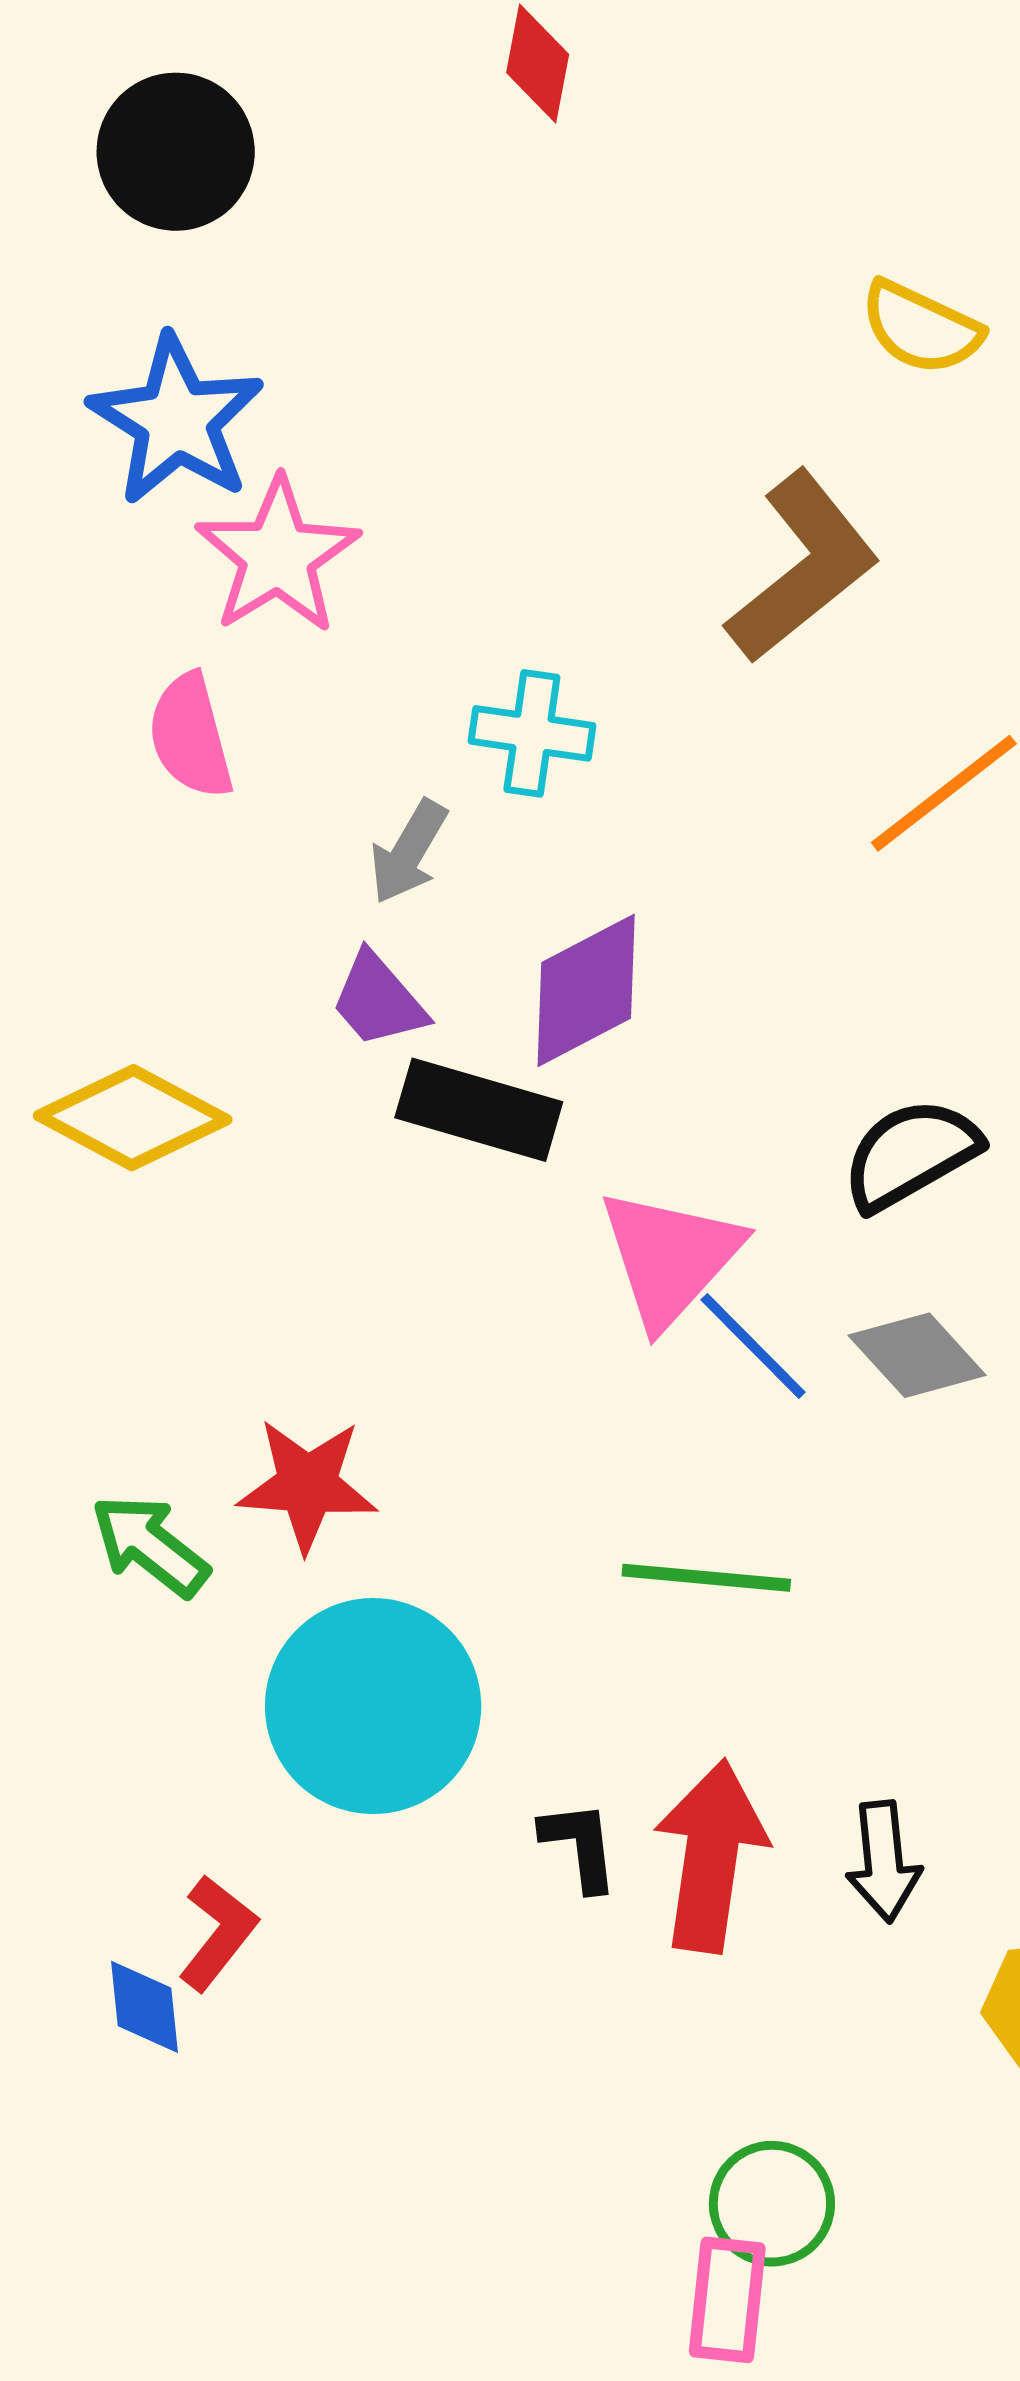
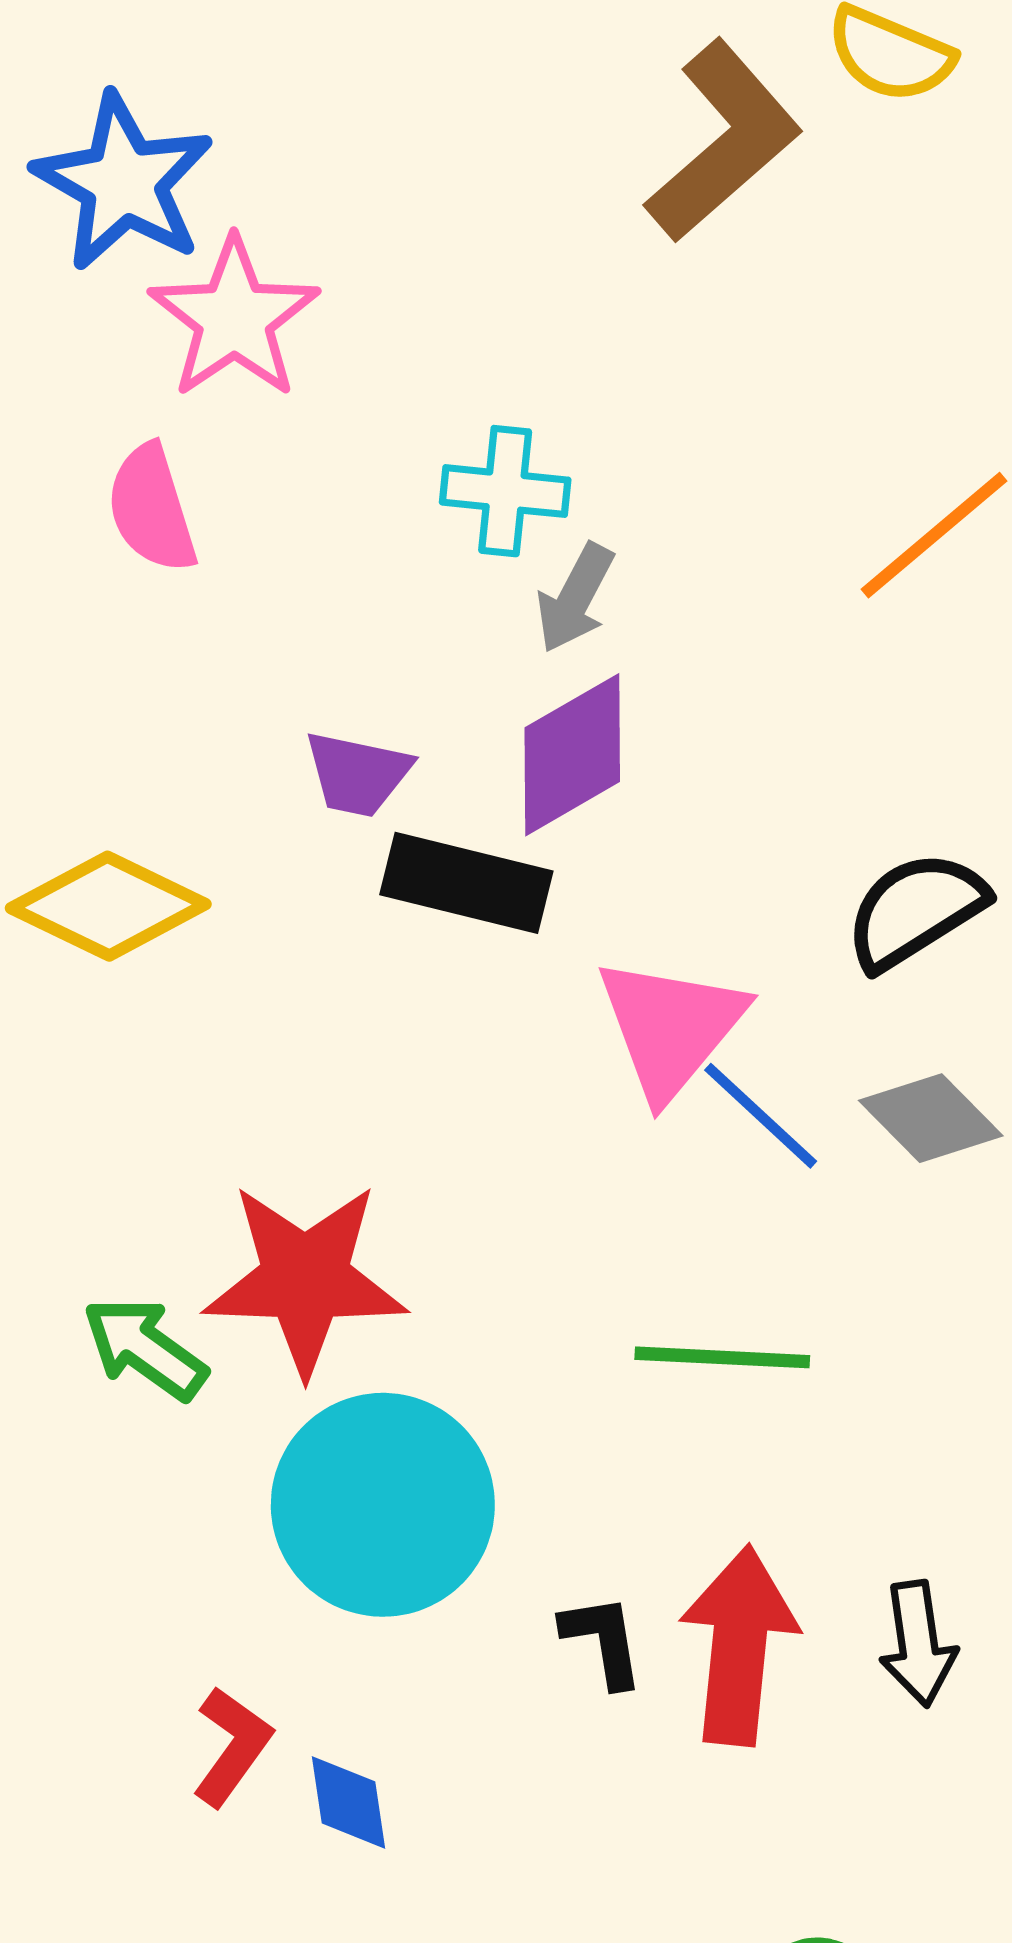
brown L-shape: (803, 567) -> (723, 141), moved
gray arrow: (409, 852) -> (575, 598), moved
purple trapezoid: (378, 1000) -> (358, 774), turned -35
red star: (307, 1485) -> (305, 1279), size x1.4
blue diamond: (145, 2007) -> (348, 1802), moved

